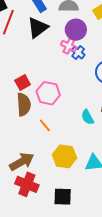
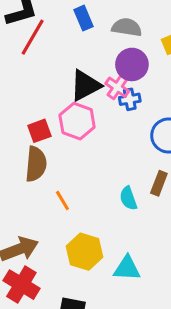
black triangle: (38, 28) -> (85, 85), moved
blue cross: (78, 53) -> (130, 99), turned 32
pink hexagon: (48, 93) -> (77, 121), moved

